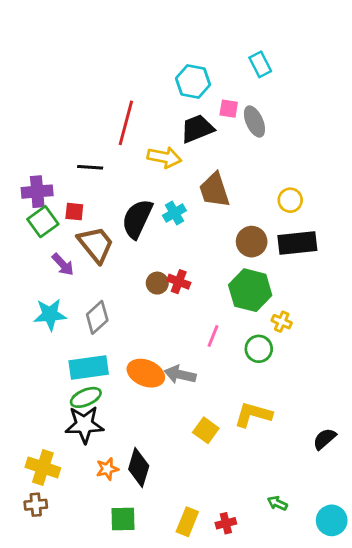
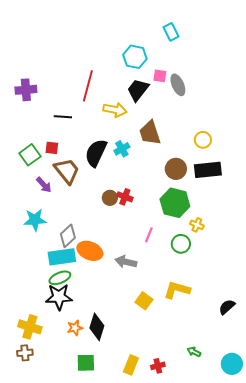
cyan rectangle: (260, 64) -> (171, 32), moved
black trapezoid: (197, 129) -> (138, 90), turned -30
purple cross: (37, 192) -> (26, 90), moved
gray diamond: (97, 317) -> (68, 236), moved
orange ellipse: (146, 373) -> (90, 251), moved

